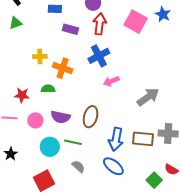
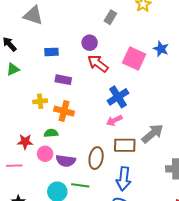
red arrow: (100, 24) -> (98, 64), turned -55
purple rectangle: (70, 29) -> (63, 80), moved
blue cross: (99, 56) -> (118, 97), moved
pink circle: (35, 120) -> (45, 154), moved
brown rectangle: (143, 139) -> (125, 145), moved

